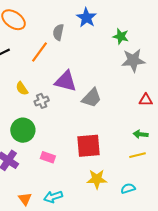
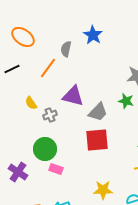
green star: (121, 36) -> (126, 101), moved
green circle: (23, 130) -> (45, 149), moved
red square: (89, 146) -> (97, 140), moved

